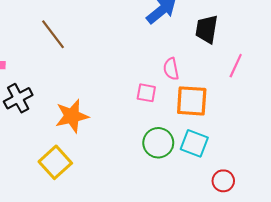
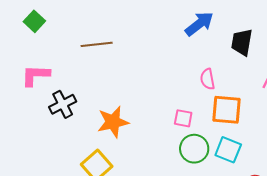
brown line: (53, 34) -> (97, 44), turned -60
pink square: (146, 93) -> (183, 118), moved

